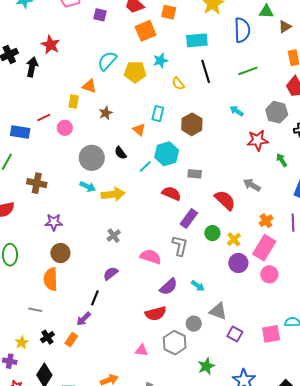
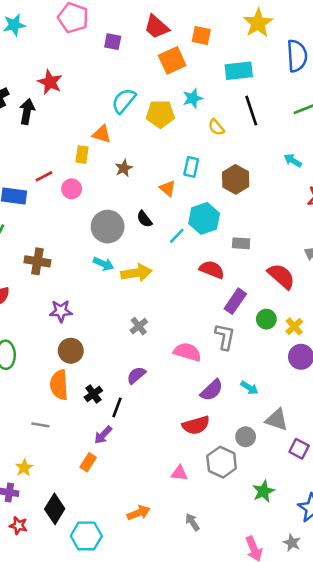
black cross: (47, 337) -> (93, 394), moved

